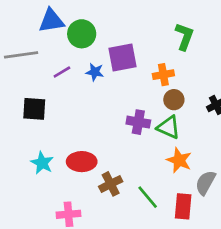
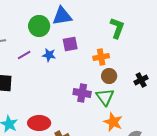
blue triangle: (51, 21) -> (62, 16), moved
purple square: (123, 58) -> (70, 44), size x0.7
green triangle: (169, 127) -> (105, 97), turned 30

